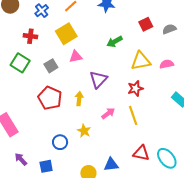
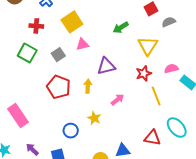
gray semicircle: (169, 29) -> (169, 22), moved
yellow triangle: (141, 61) -> (148, 46), turned -45
pink semicircle: (167, 64) -> (171, 69), moved
purple triangle: (98, 79) -> (106, 66), turned 36
yellow line: (133, 115) -> (156, 96), moved
cyan ellipse: (167, 158) -> (177, 128), moved

